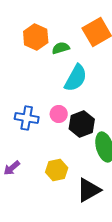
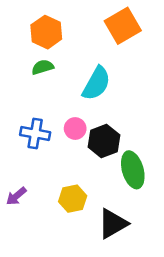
green semicircle: (61, 48) -> (43, 67), moved

